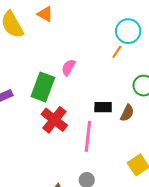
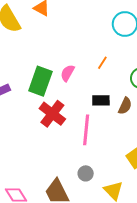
orange line: (117, 52) -> (102, 63), moved
pink semicircle: (68, 67) -> (68, 73), moved

